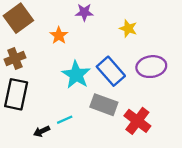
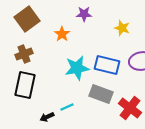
blue rectangle: (111, 71) -> (107, 65), turned -35
cyan star: (76, 75) -> (77, 68), turned 30

